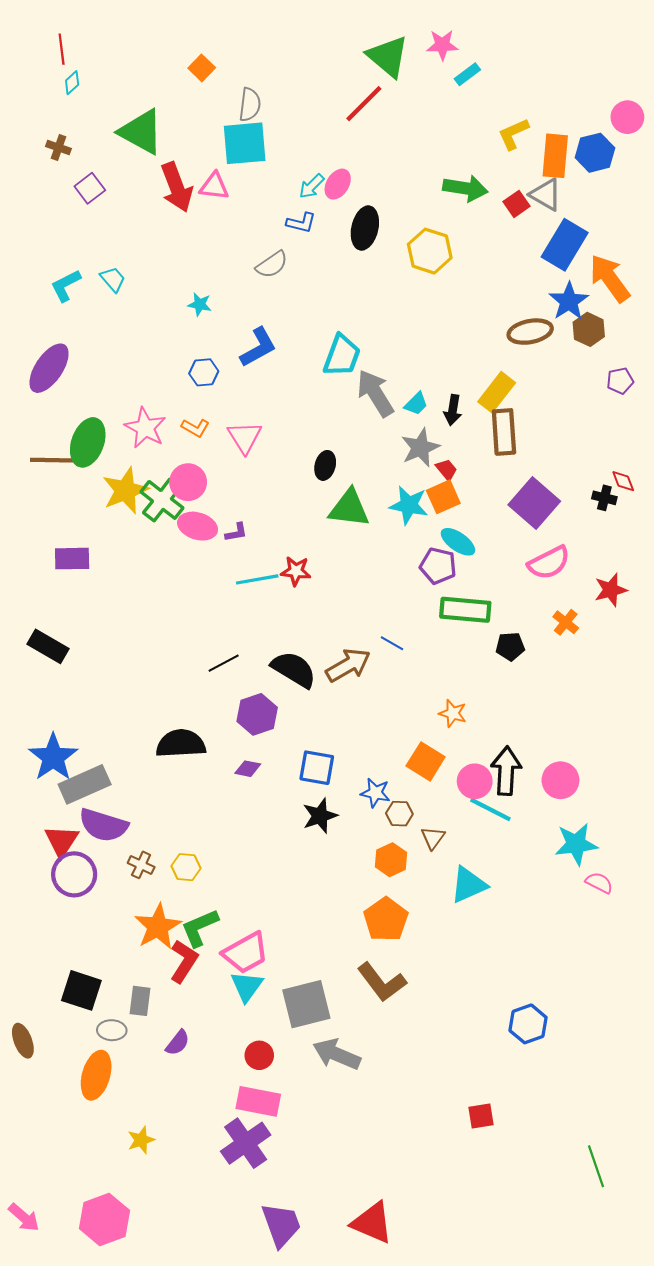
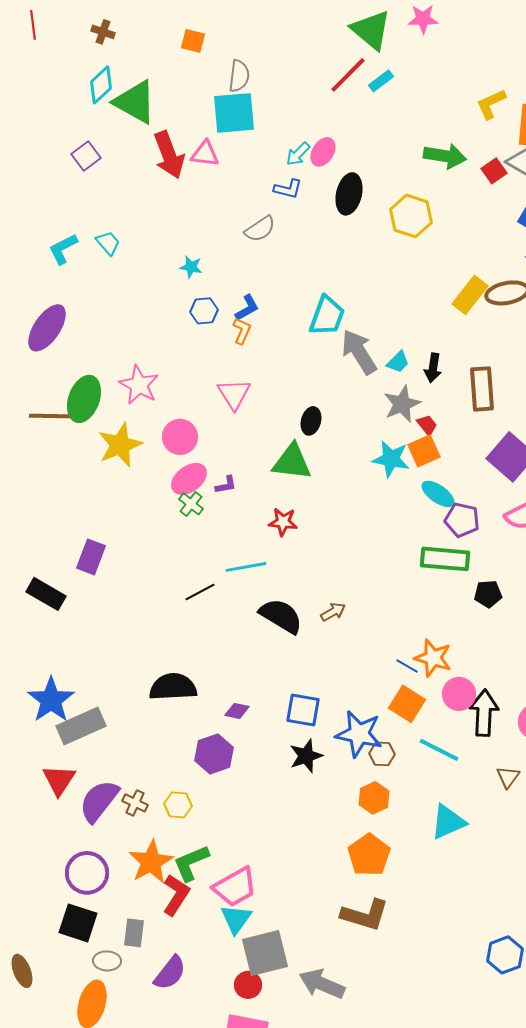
red line: (62, 49) -> (33, 25), moved
orange square: (202, 68) -> (193, 41), turned -30
cyan rectangle: (467, 74) -> (381, 81), moved
cyan diamond: (72, 83) -> (101, 85), moved, size x1.6
brown cross: (58, 147) -> (103, 32), moved
blue L-shape: (258, 347) -> (247, 308), size x0.7
blue hexagon: (204, 372) -> (204, 311), moved
yellow rectangle: (497, 392) -> (470, 295), moved
orange L-shape: (195, 428) -> (242, 331), moved, turned -96
green cross: (162, 500) -> (191, 504), moved, size x0.6
green triangle: (349, 508) -> (292, 462), moved
pink ellipse: (198, 526) -> (189, 479), turned -54
purple rectangle: (72, 559) -> (91, 557), moved, turned -68
purple pentagon: (438, 566) -> (462, 520), moved
cyan line: (257, 579) -> (246, 567), moved
blue line: (392, 643) -> (407, 666), moved
black line: (224, 663) -> (200, 592), moved
brown arrow: (348, 665) -> (333, 612), size x0.6
orange star: (453, 713) -> (433, 658), size x1.4
purple hexagon: (257, 714) -> (214, 754), moved
pink circle: (475, 781) -> (459, 694), moved
blue star: (375, 793) -> (359, 734), size x1.6
cyan line: (490, 810) -> (439, 750), moved
purple semicircle: (103, 825) -> (99, 801), moved, turned 111
brown triangle: (433, 838) -> (508, 777), moved
purple circle: (74, 874) -> (87, 873), moved
brown L-shape: (382, 982) -> (365, 915), turned -36
gray square: (306, 1004) -> (265, 953), moved
purple semicircle: (178, 1043) -> (170, 973), size x1.4

